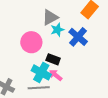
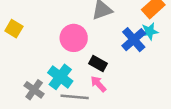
cyan star: (57, 30) -> (149, 31), moved
cyan cross: (41, 72) -> (60, 77), moved

